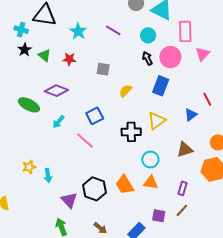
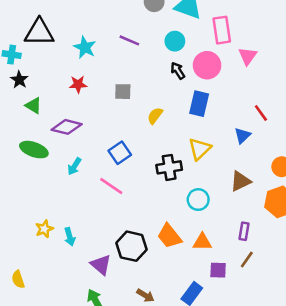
green triangle: (44, 55) -> (33, 106), moved
orange triangle: (151, 183) -> (202, 242), moved

